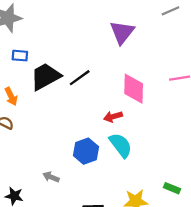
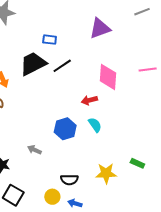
purple triangle: (122, 32) -> (100, 28), turned 30
blue rectangle: (20, 56) -> (50, 40), moved
cyan semicircle: (121, 145) -> (95, 125), size x0.7

